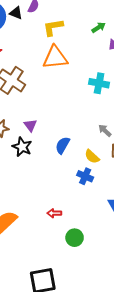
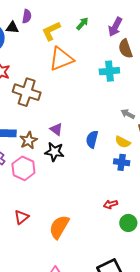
green arrow: (99, 27) -> (82, 23), moved
red arrow: (54, 213) -> (110, 204), moved

